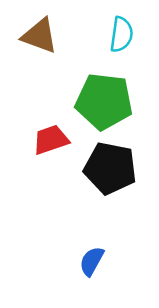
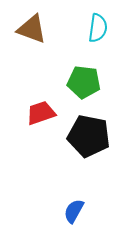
green pentagon: (104, 101) -> (84, 82), size x0.7

